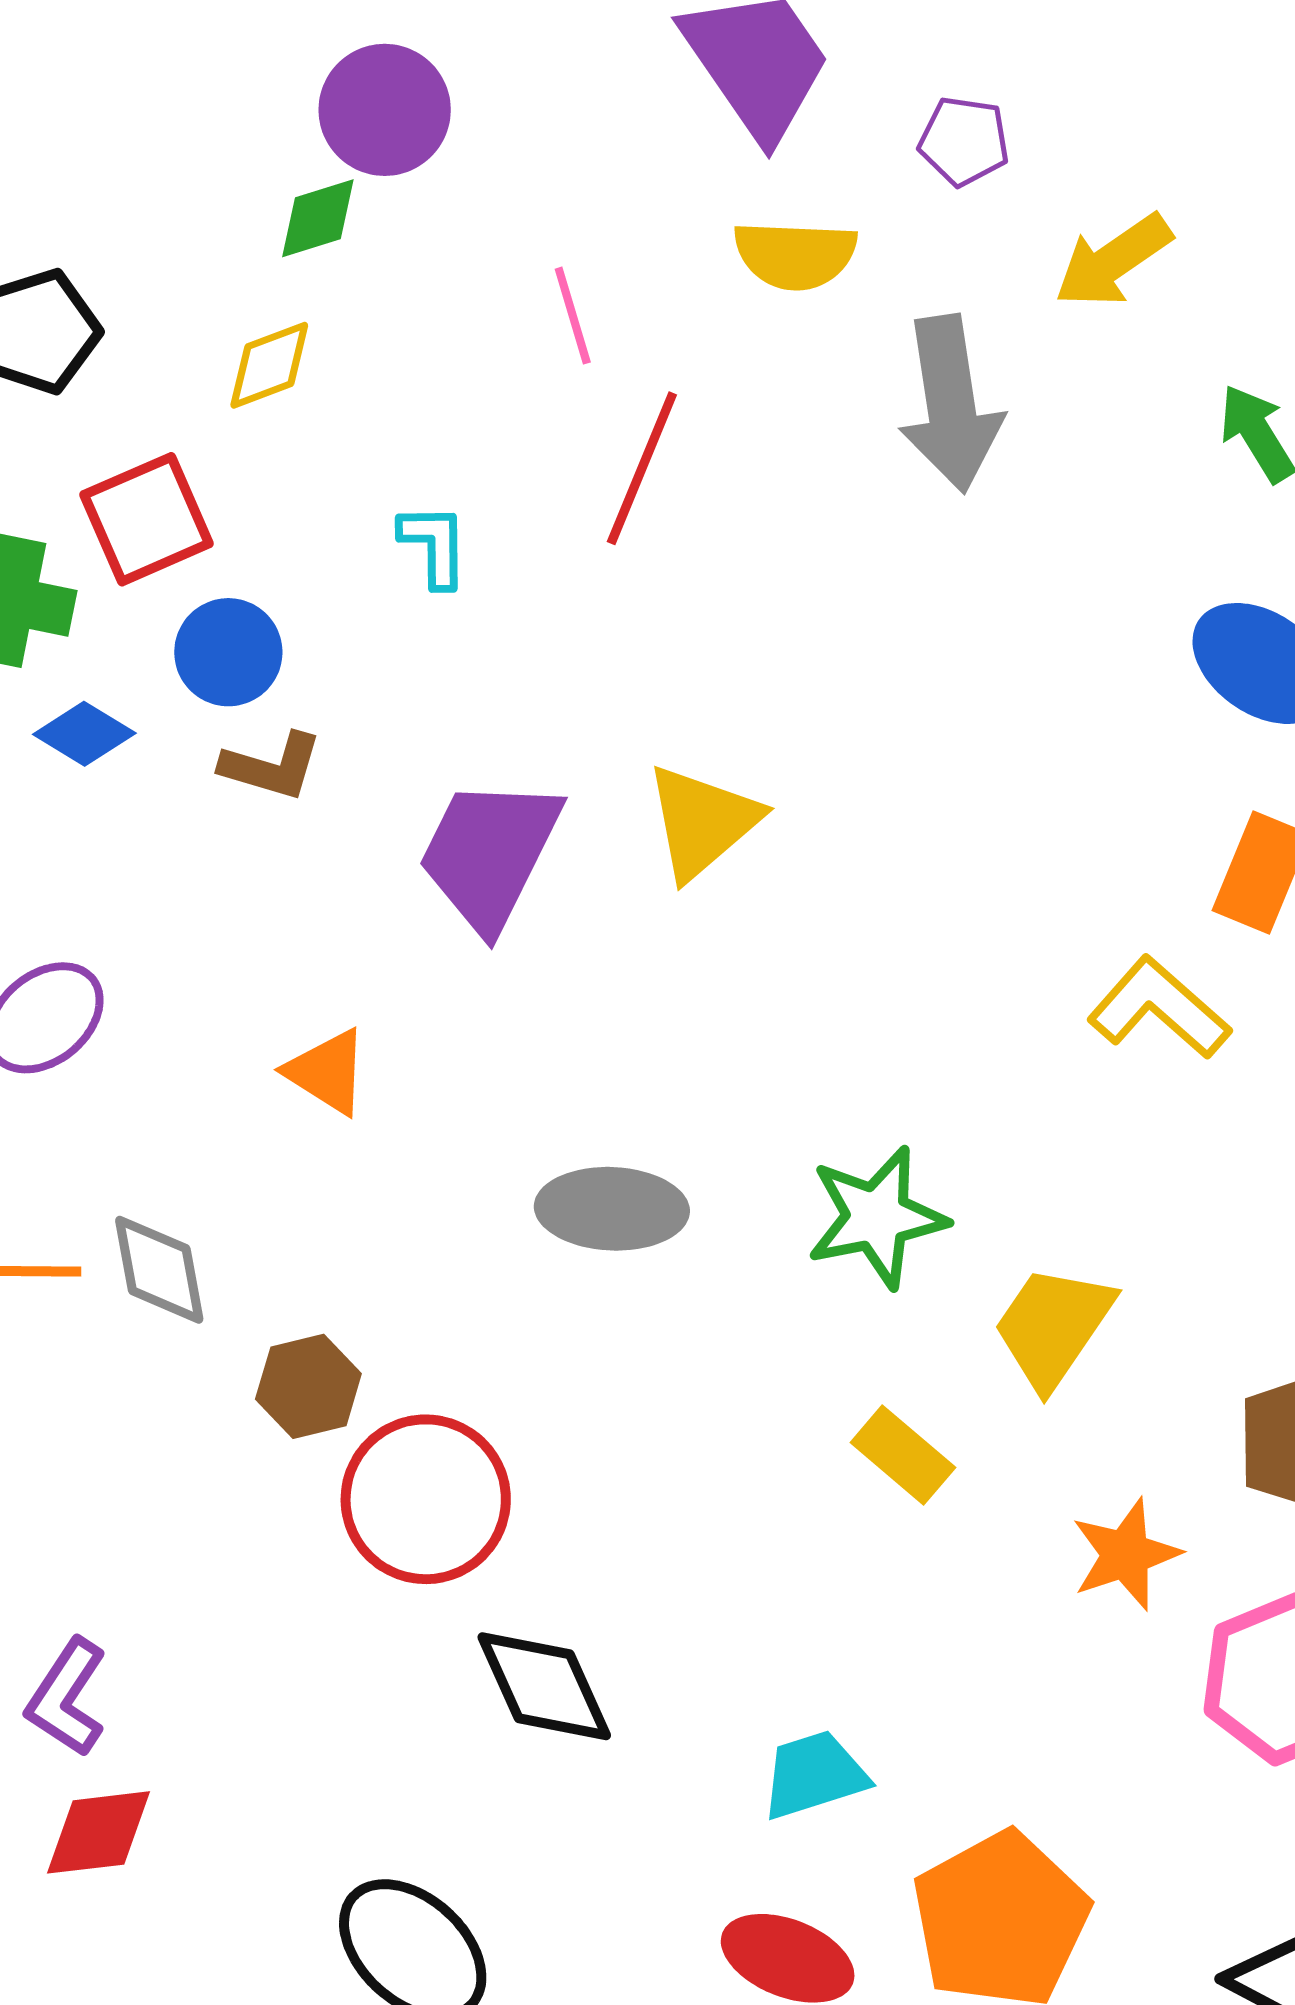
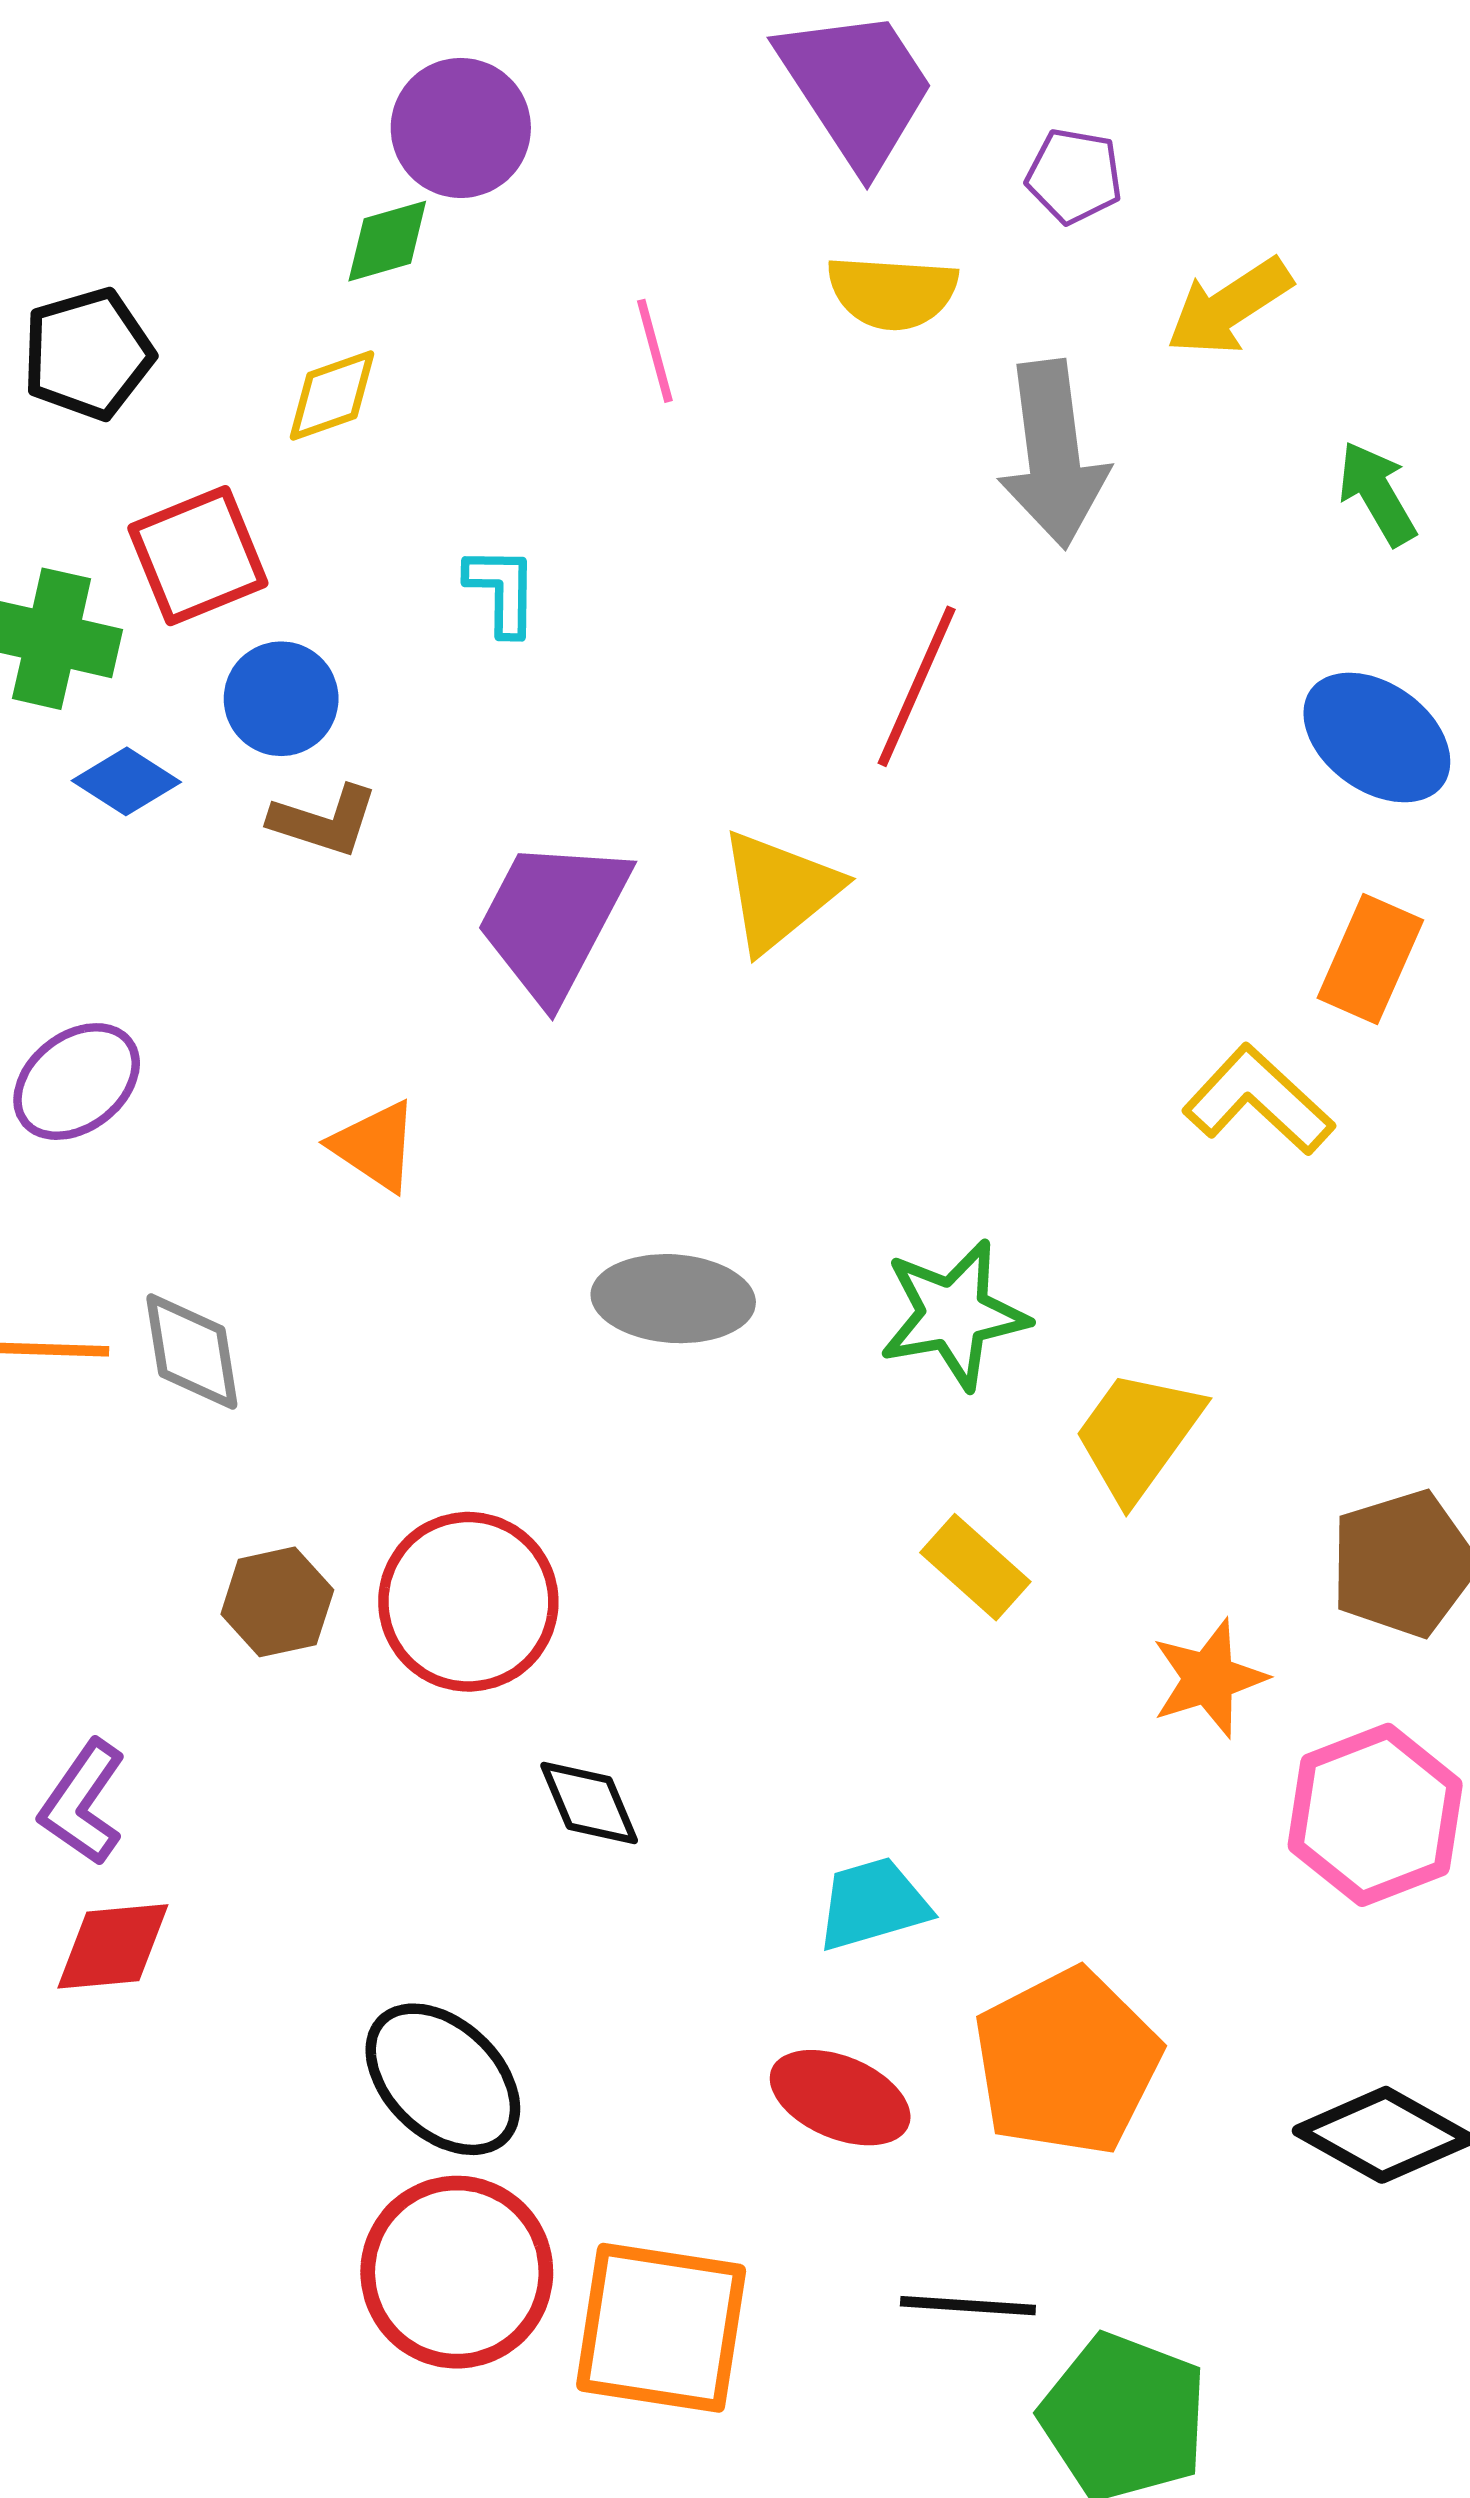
red line: (642, 468) -> (917, 686), moved
brown hexagon: (308, 1386) -> (277, 1602), moved
black diamond: (544, 1686) -> (589, 1803), size x0.7

